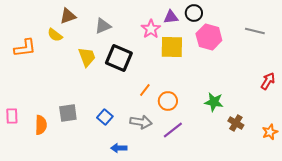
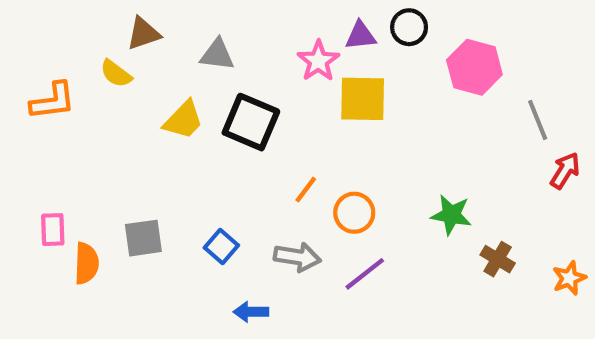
gray triangle: (103, 26) -> (217, 55), turned 30
gray line: (255, 31) -> (538, 120), moved, turned 54
pink hexagon: (209, 37) -> (474, 67), moved
yellow trapezoid: (87, 57) -> (183, 120), turned 65
pink rectangle: (12, 116) -> (53, 230), moved

